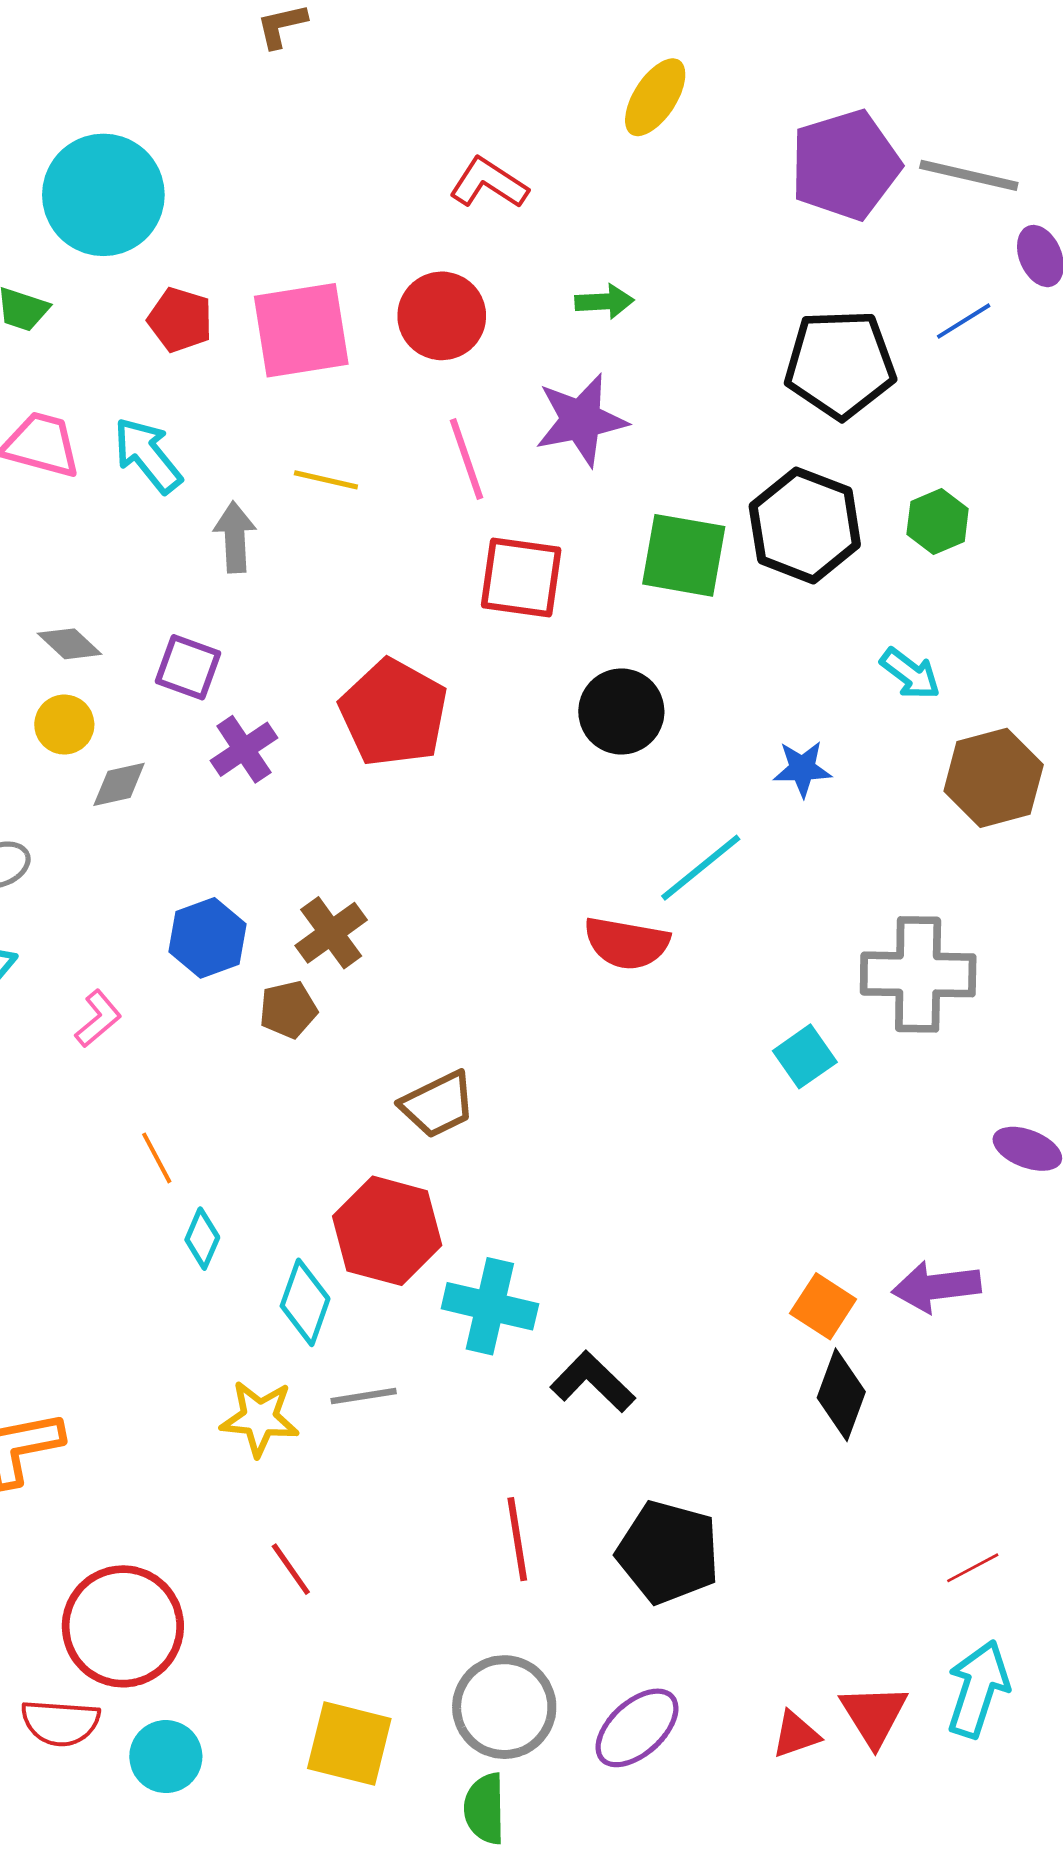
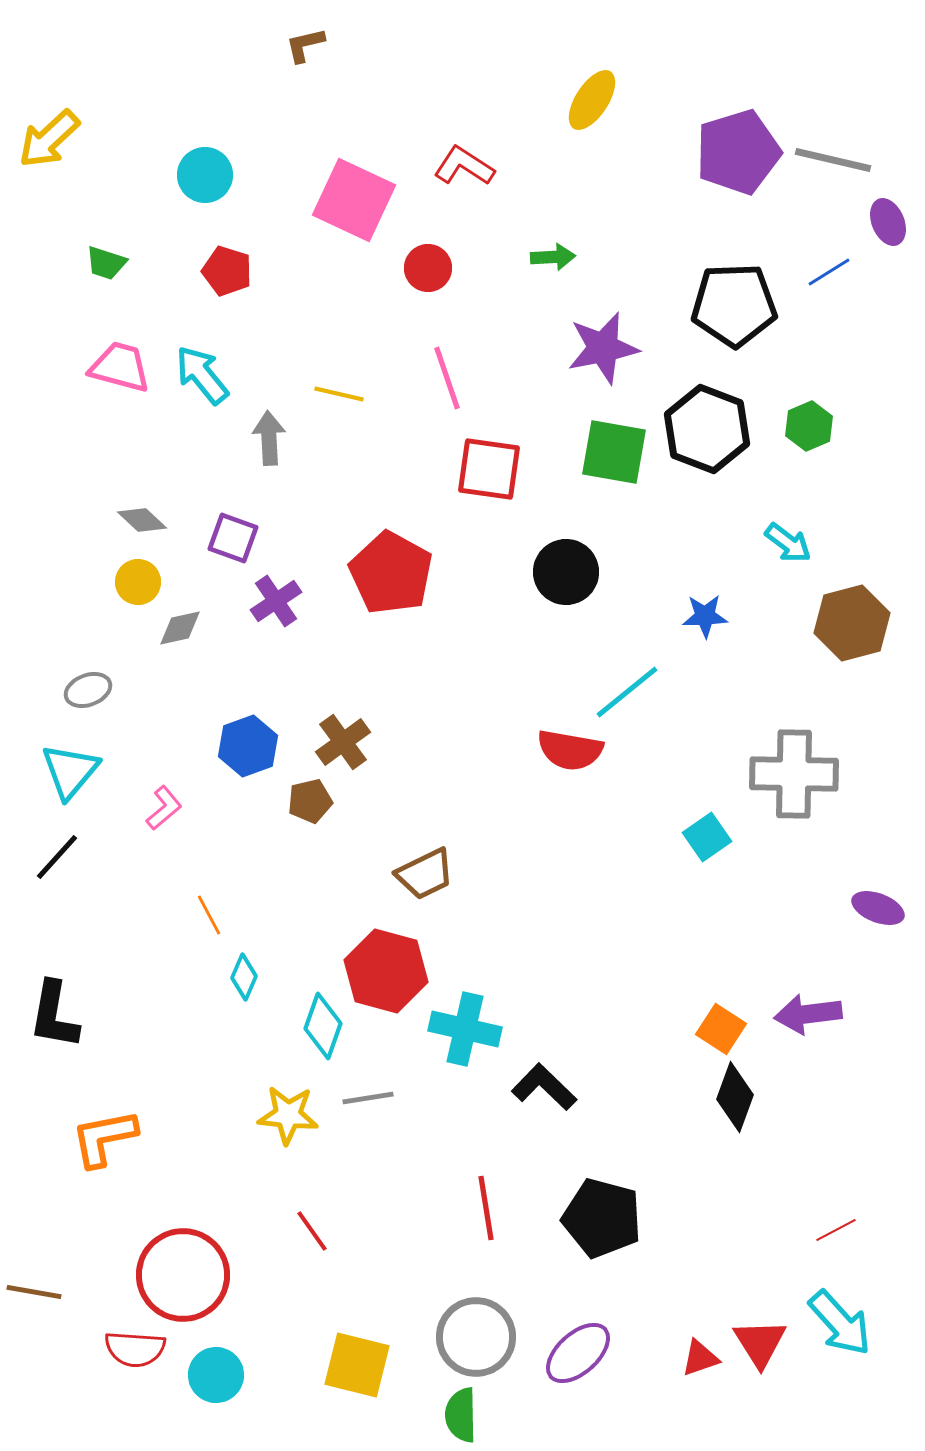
cyan circle: (103, 195) -> (205, 175), moved, size x0.6
red circle: (442, 316) -> (428, 268), size x0.7
pink square: (301, 330) -> (354, 200), moved, turned 34
purple star: (581, 420) -> (603, 348), moved
cyan arrow: (978, 1689) -> (840, 1323), turned 120

